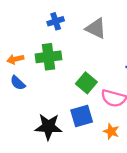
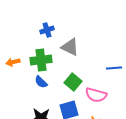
gray triangle: (96, 28) -> (70, 47), moved
blue semicircle: (18, 83) -> (41, 82), moved

